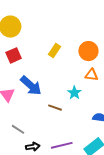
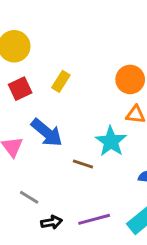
yellow rectangle: (54, 51) -> (61, 81), moved
cyan star: (74, 93) -> (111, 141), size x1.5

